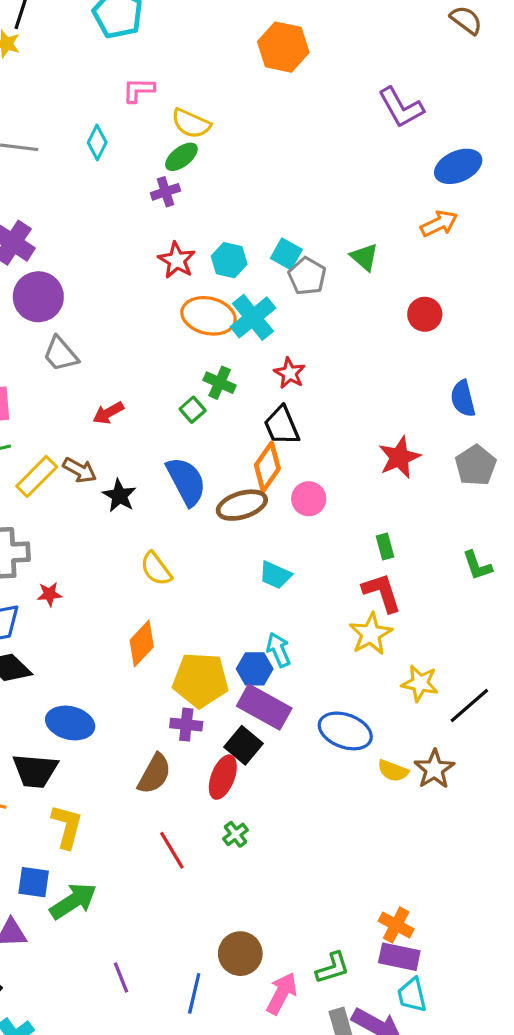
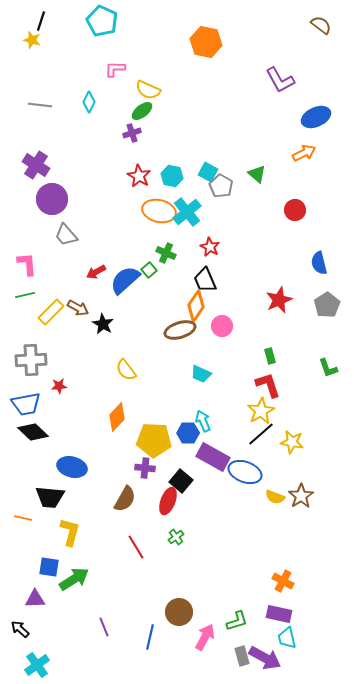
blue semicircle: (186, 481) -> (125, 280), moved, turned -104
black line: (469, 706) -> (261, 434), moved
purple rectangle: (264, 707) -> (213, 457), moved
orange cross: (396, 925) -> (283, 581), moved

